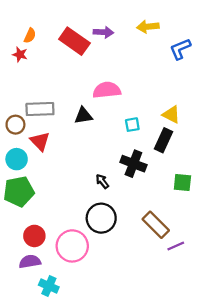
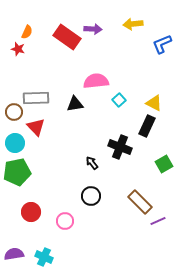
cyan square: (132, 125) -> (119, 100), moved, turned -32
green square: (182, 182) -> (164, 164), turned -36
black circle: (101, 218) -> (91, 196), size x0.7
pink circle: (72, 246) -> (65, 221), size x0.6
purple semicircle: (30, 262) -> (14, 254), moved

